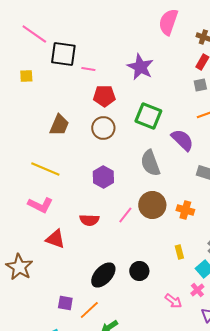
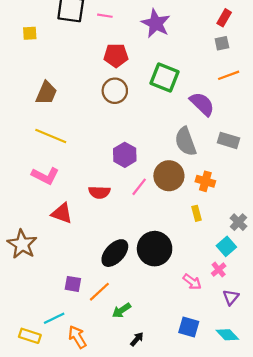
pink line: (88, 69) -> (105, 16), moved
brown trapezoid: (59, 125) -> (46, 93), moved
gray semicircle: (150, 163) -> (185, 142), moved
purple hexagon: (103, 177) -> (125, 155), moved
yellow rectangle: (179, 252) -> (197, 213), moved
black circle: (139, 271) -> (155, 249), size x1.6

